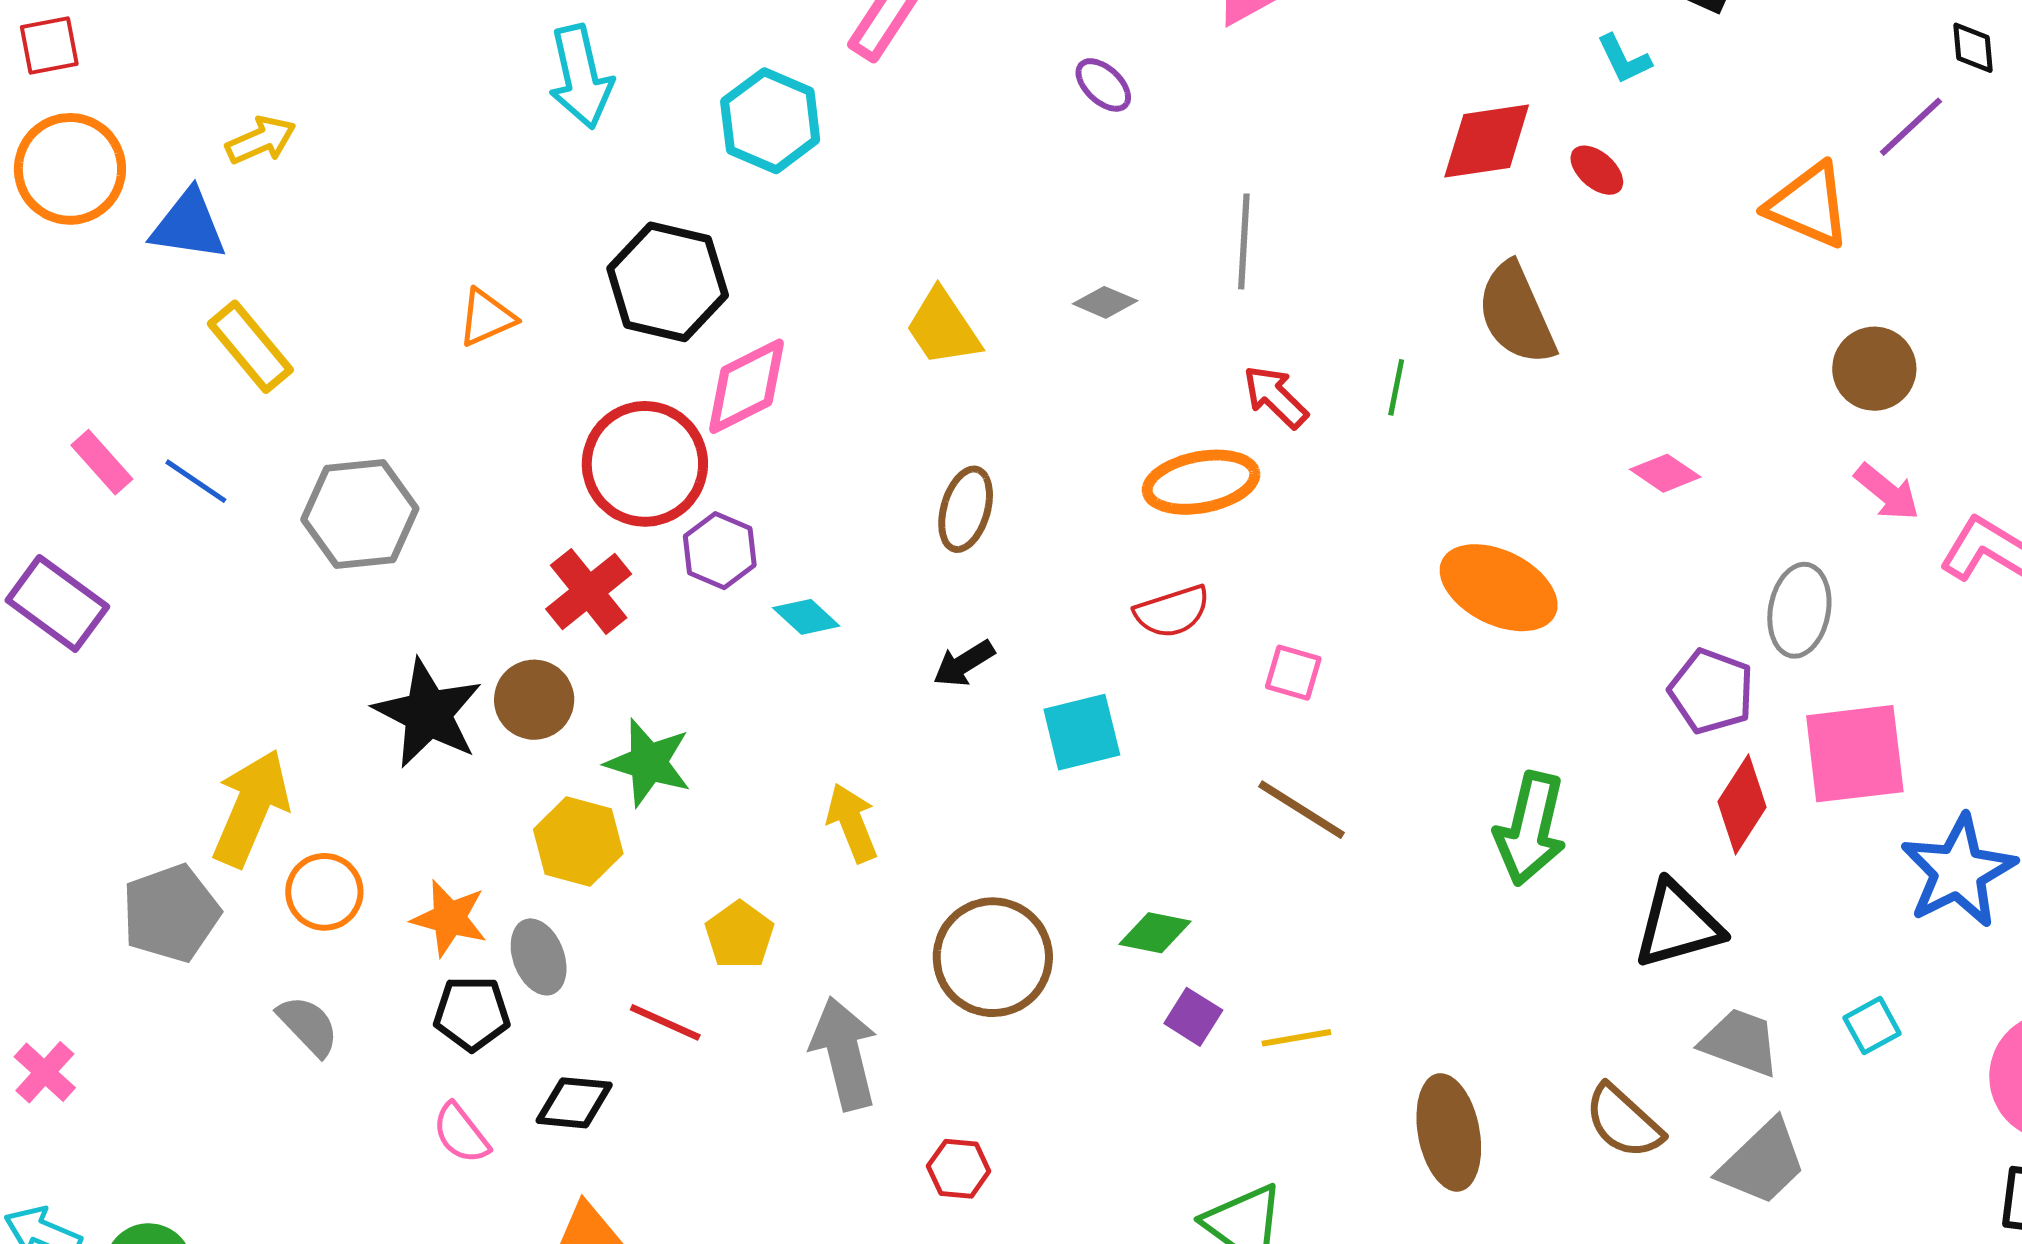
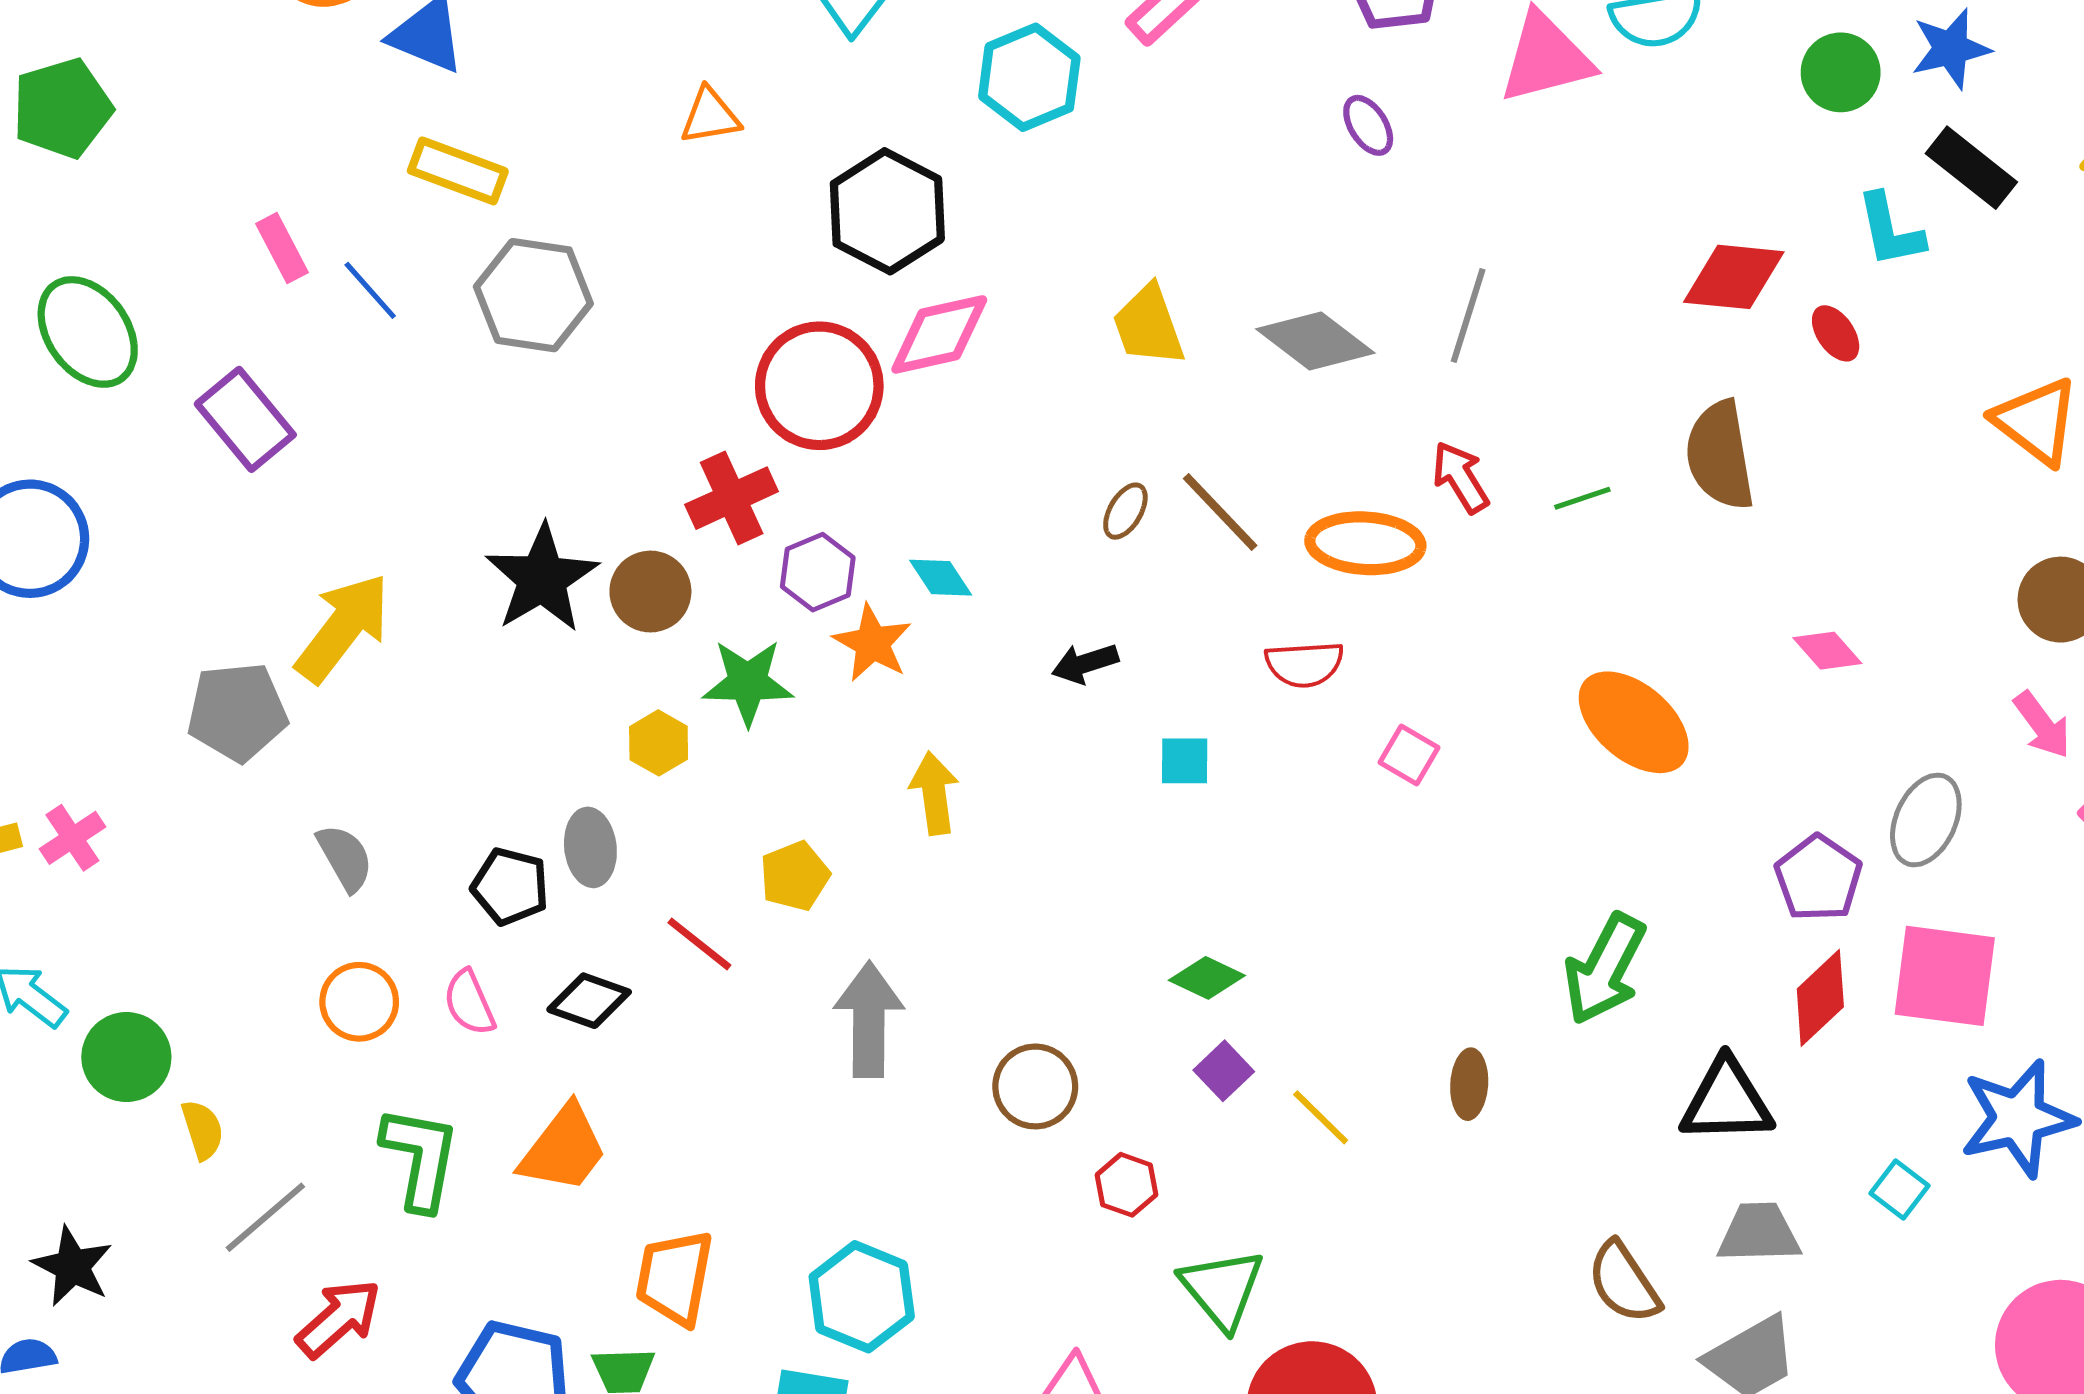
cyan L-shape: (1624, 59) -> (1890, 230), size x1.4
gray diamond: (1105, 302) -> (1315, 341), size x1.8
orange triangle: (487, 318) -> (710, 116), moved
yellow rectangle: (250, 347) -> (458, 171), turned -44
green line: (1396, 387) -> (1582, 498), turned 46
brown ellipse: (966, 509) -> (1125, 511), size x0.7
gray hexagon: (360, 514) -> (533, 295), moved
purple hexagon: (720, 551) -> (818, 572), moved
purple rectangle: (57, 603) -> (245, 419), moved
cyan square: (1082, 732) -> (1185, 761), size x0.7
green star: (648, 763) -> (748, 682), turned -30
brown line: (1302, 810) -> (1220, 512), moved
yellow hexagon: (578, 841) -> (659, 743), size x0.7
orange circle: (324, 892) -> (359, 1002), moved
orange star: (449, 918) -> (872, 643), moved
brown circle: (993, 957) -> (1035, 1086), moved, size x0.7
cyan square: (1872, 1026) -> (1899, 1189), moved, turned -38
yellow line: (1296, 1038) -> (1321, 1117), turned 40
gray trapezoid: (1740, 1042) -> (1759, 1233), turned -36
brown ellipse: (1449, 1132) -> (1469, 1084), moved, size x0.6
red hexagon: (959, 1169) -> (1127, 1185), moved

